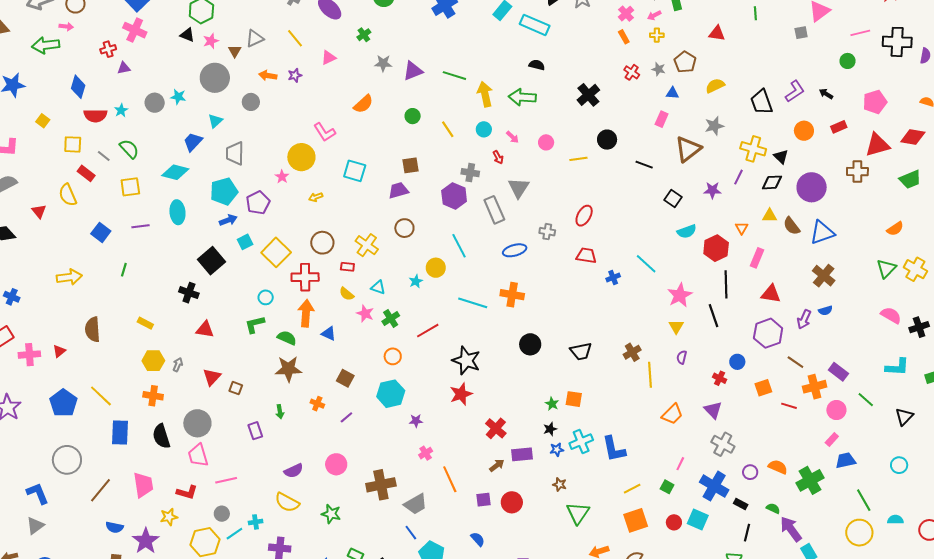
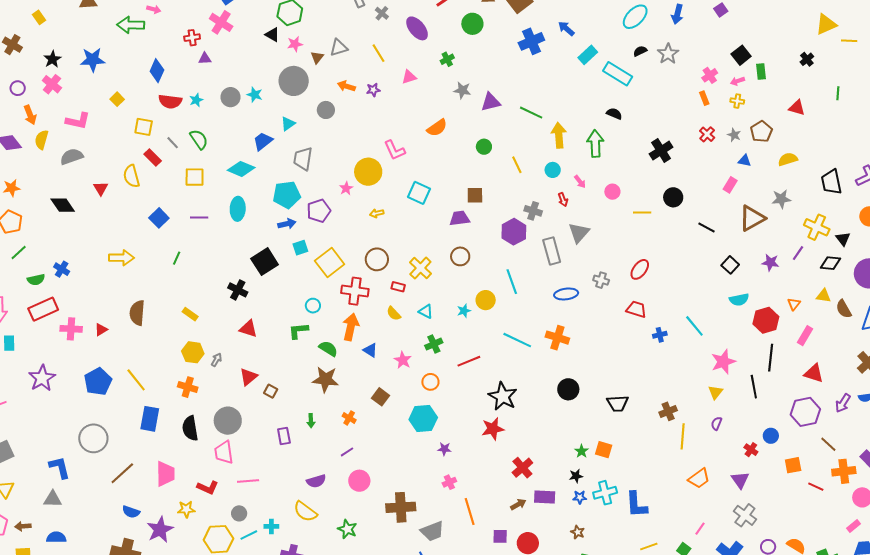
green arrow: (522, 97) -> (595, 143), turned 76
pink star: (365, 313) -> (403, 360), moved
purple line: (346, 417) -> (347, 452), moved
gray triangle: (35, 526) -> (53, 499), turned 30

